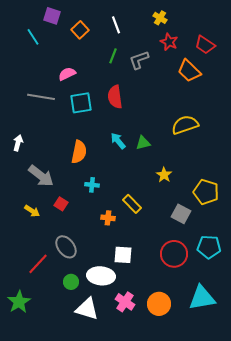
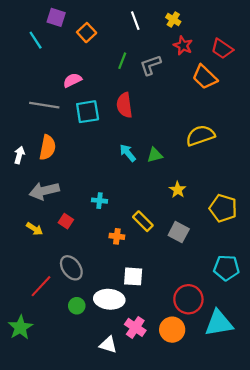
white line: (116, 25) -> (135, 21), moved
orange semicircle: (79, 152) -> (47, 147), moved
gray arrow: (41, 176) -> (44, 191), turned 128
gray square: (181, 214) -> (179, 232), moved
red circle: (174, 254) -> (188, 299), moved
white triangle: (87, 309) -> (108, 345), moved, size x0.7

